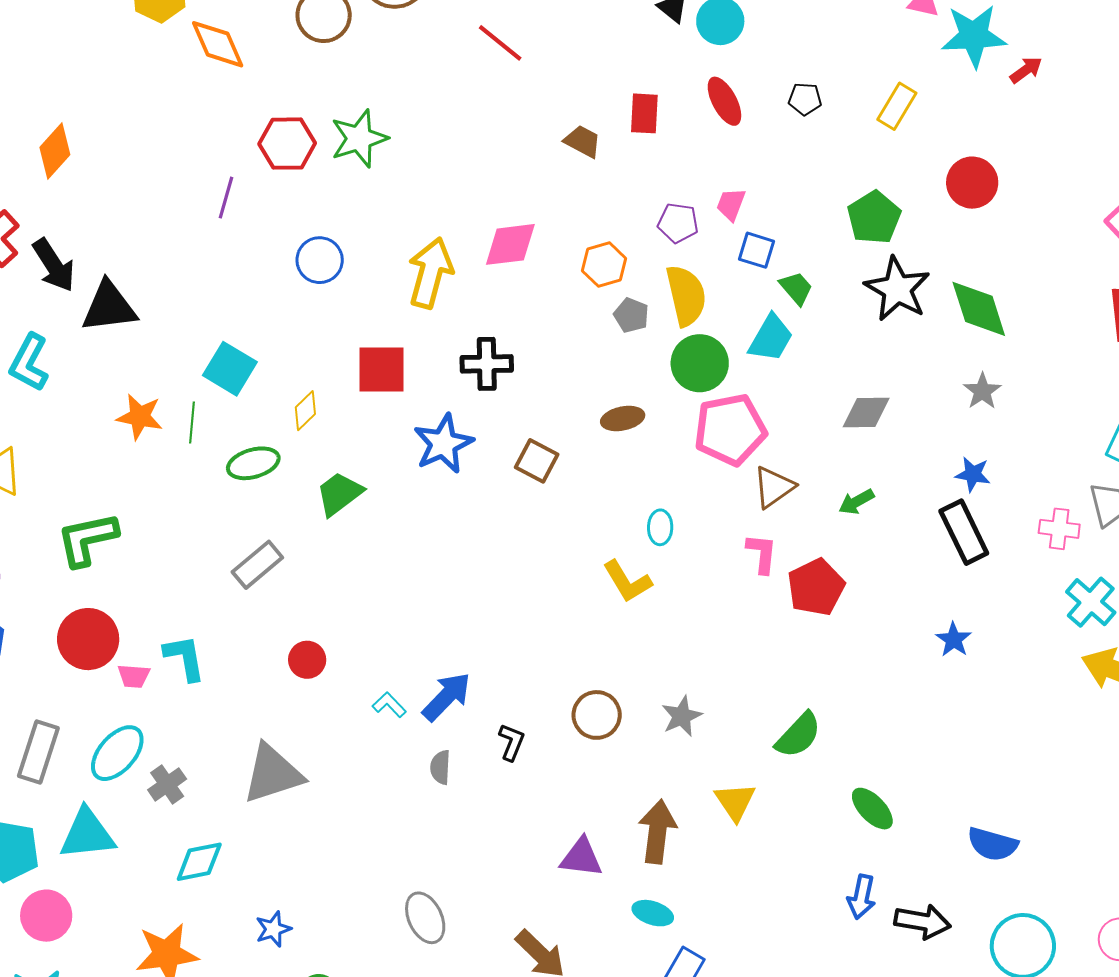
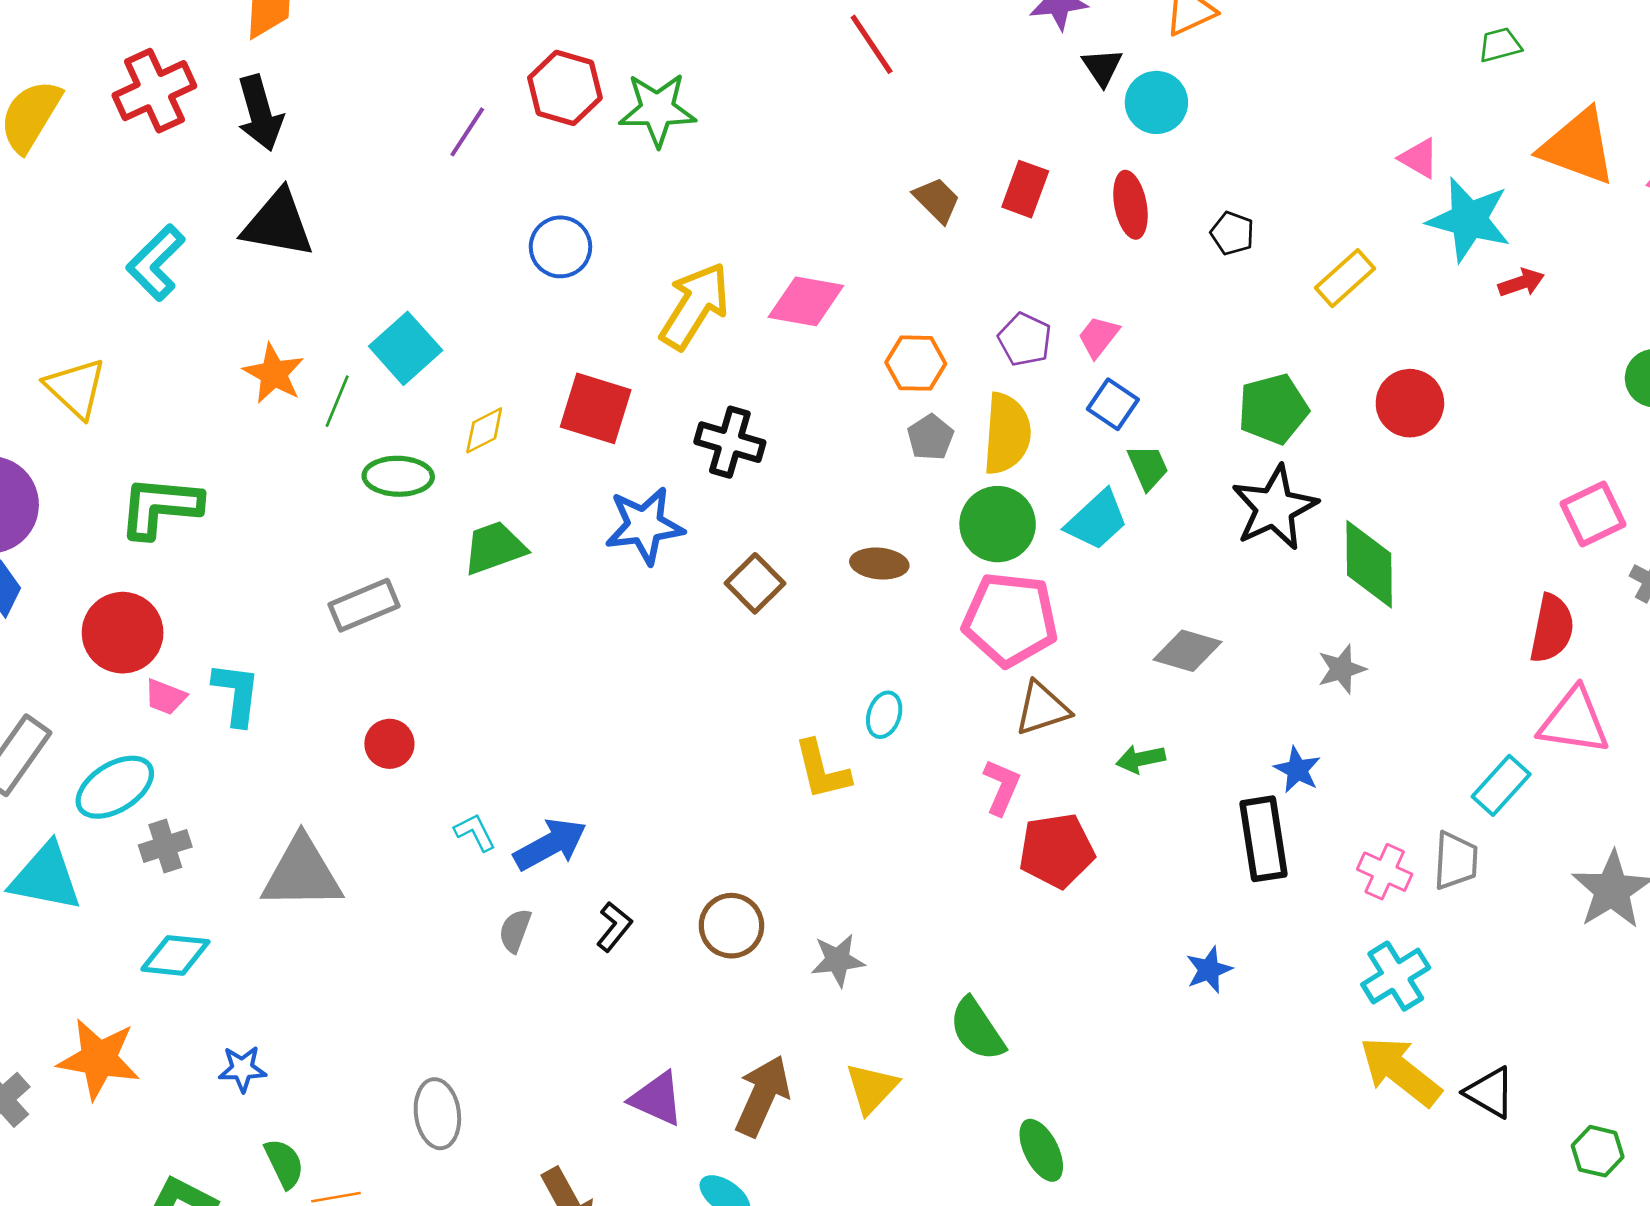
black arrow: (54, 265) -> (260, 113), moved
green semicircle: (798, 735) -> (977, 1029), turned 86

